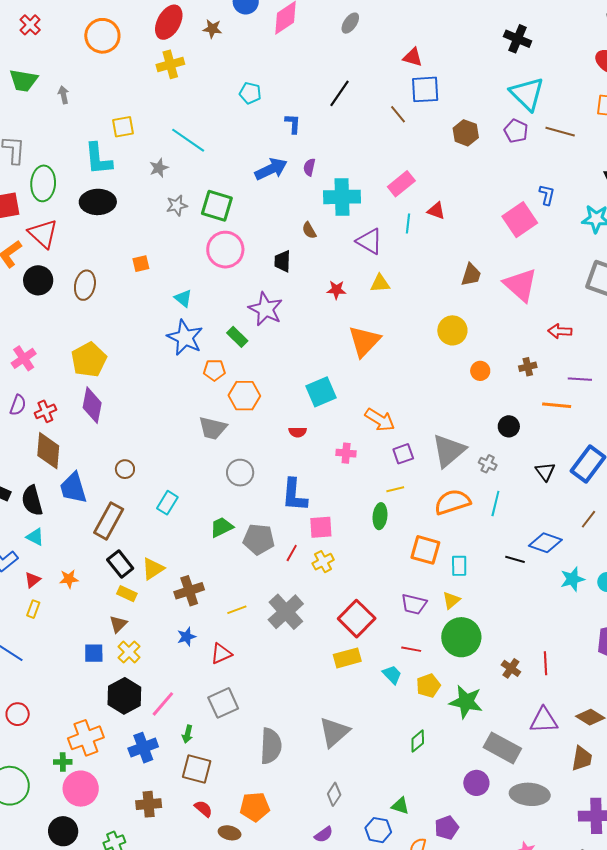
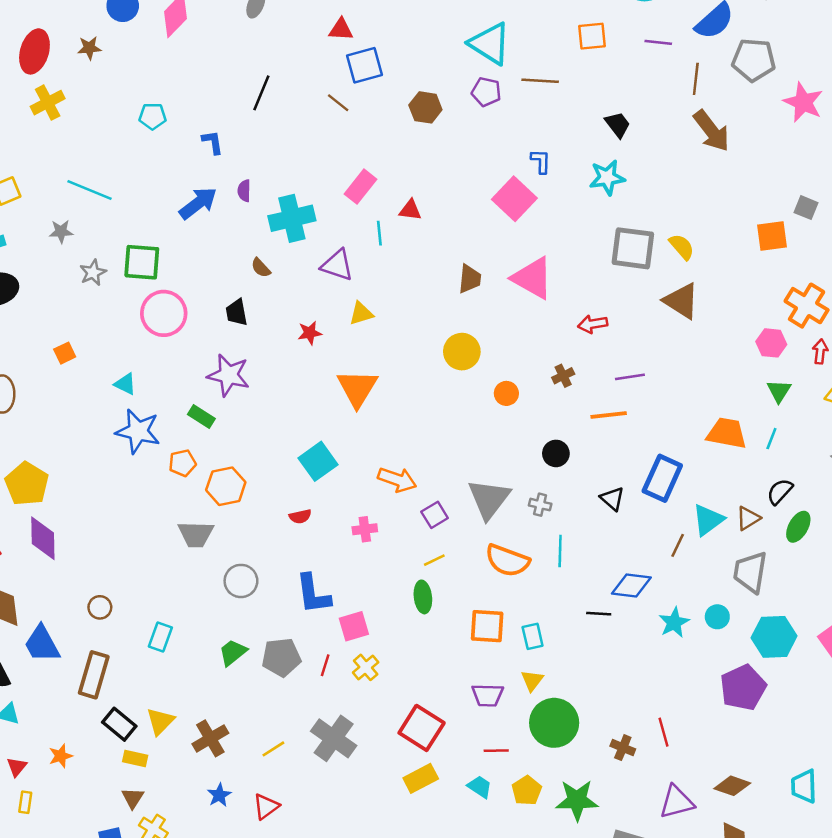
gray star: (159, 168) -> (61, 232), turned 30
orange semicircle: (452, 502) -> (507, 561), turned -129

